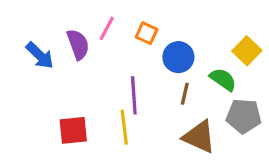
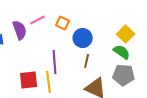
pink line: (107, 28) -> (38, 20), turned 35
green semicircle: (223, 79) -> (122, 52), moved
red square: (73, 130) -> (29, 80), moved

